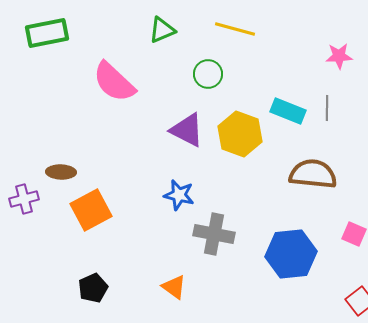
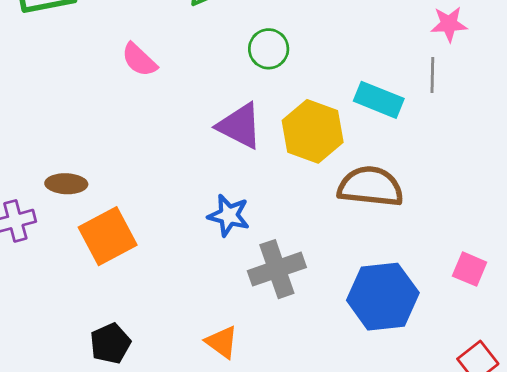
pink semicircle: (114, 82) -> (139, 60), size x0.6
gray line: (327, 108) -> (432, 75), moved
brown semicircle: (313, 174) -> (370, 186), moved
gray cross: (214, 234) -> (277, 269), turned -30

